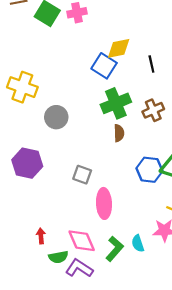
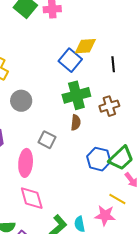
gray square: (82, 175) -> (47, 140), moved
pink ellipse: (104, 203) -> (26, 163), moved
pink diamond: (82, 241) -> (32, 198), moved

